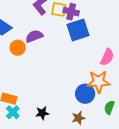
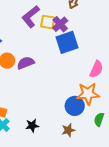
purple cross: (71, 12) -> (60, 24), turned 35
purple semicircle: (34, 36) -> (26, 63), moved

